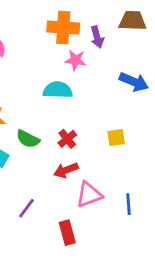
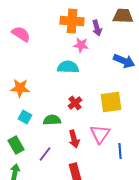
yellow square: (116, 138) -> (111, 102), size x1.6
green semicircle: (28, 139) -> (52, 120), moved, turned 150
red arrow: (66, 170) -> (74, 139), moved, turned -84
pink triangle: (89, 195) -> (100, 134), moved, turned -35

